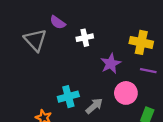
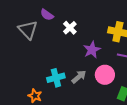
white cross: (85, 38) -> (70, 28), turned -32
gray arrow: (94, 106) -> (79, 77), moved

